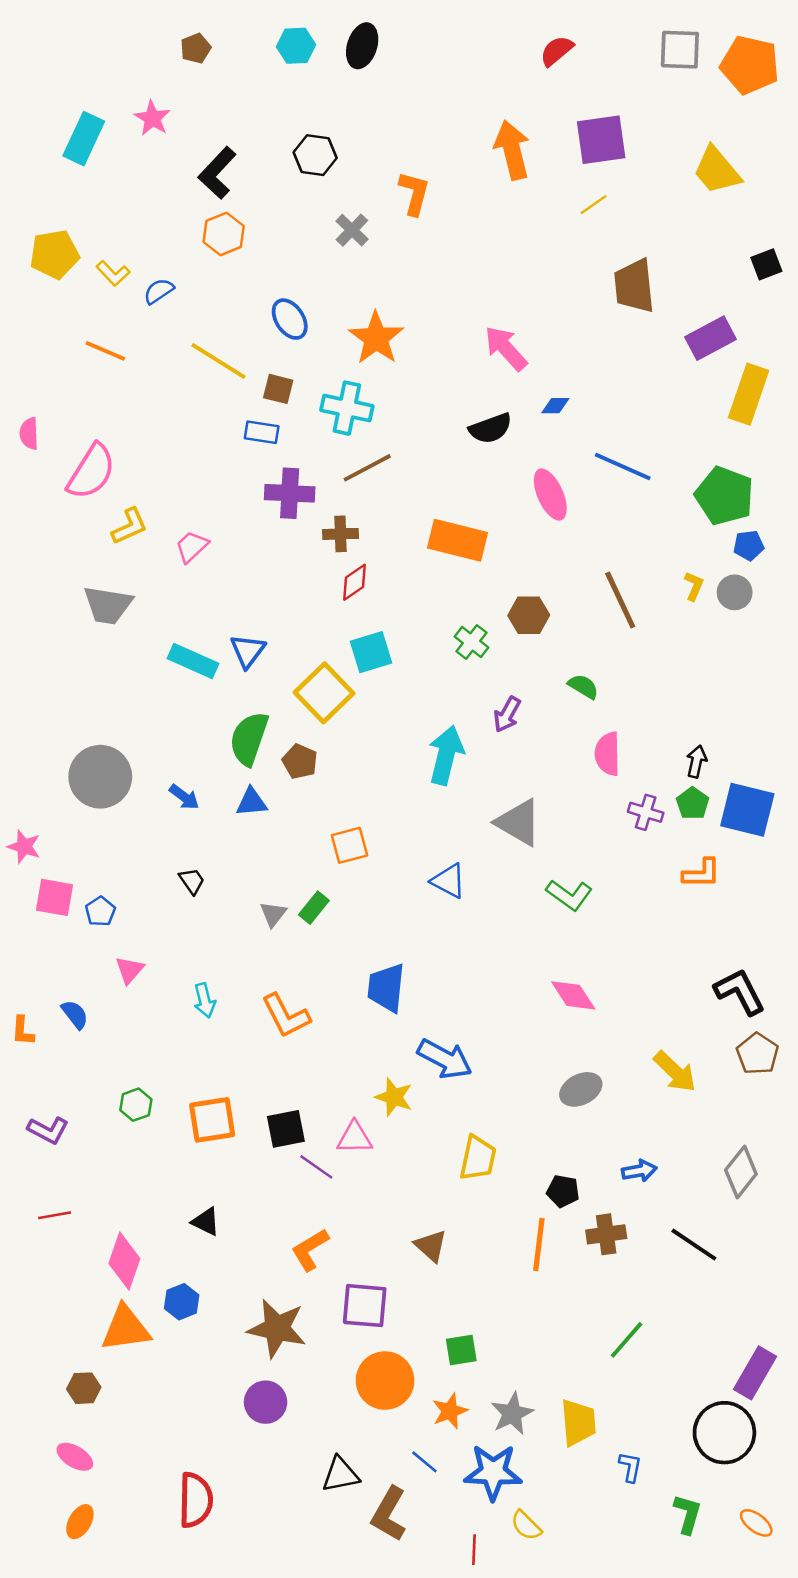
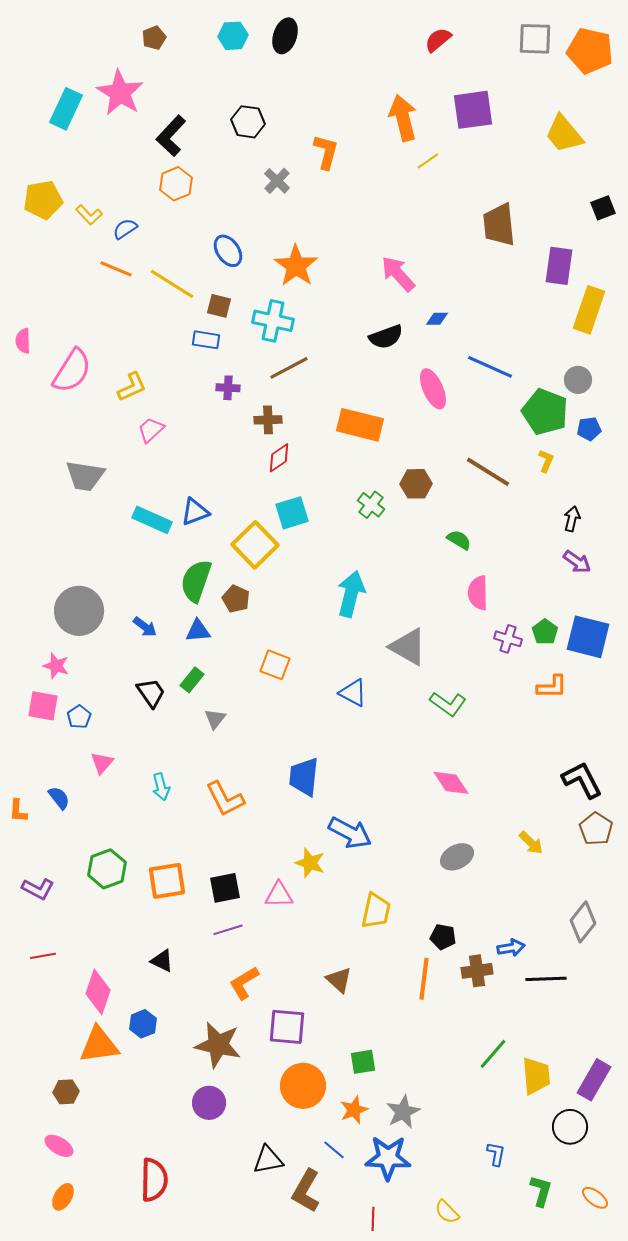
pink star: (152, 118) -> (120, 93), size x1.6
yellow line: (593, 205) -> (428, 161), moved
purple rectangle: (710, 338) -> (559, 266), turned -54
orange line: (105, 351) -> (116, 269), moved
purple cross: (290, 493) -> (228, 388), size x0.6
green pentagon: (724, 496) -> (545, 412), moved
yellow L-shape: (130, 526) -> (132, 387), moved
gray circle: (735, 592) -> (578, 380), moved
brown line: (620, 600) -> (488, 472), turned -33
blue triangle: (248, 651) -> (195, 512), turned 32
purple arrow: (507, 714) -> (577, 562), moved, turned -84
black arrow: (696, 761) -> (572, 519), moved
orange square: (349, 845) -> (275, 665), turned 36
pink star: (24, 847) -> (56, 666), moved
black trapezoid: (192, 881) -> (151, 693), size x1.4
green rectangle: (314, 908) -> (192, 680), moved
yellow arrow: (675, 1072) -> (531, 843), size x0.7
green hexagon: (136, 1105) -> (107, 869), size x1.5
purple line: (316, 1167) -> (228, 930), moved, turned -52
blue arrow: (639, 1171) -> (511, 948), moved
black line: (694, 1245) -> (546, 979), turned -36
yellow trapezoid: (578, 1422) -> (536, 1076), moved
black circle: (724, 1433) -> (570, 1127), size x0.7
yellow semicircle: (526, 1525) -> (447, 1212), moved

